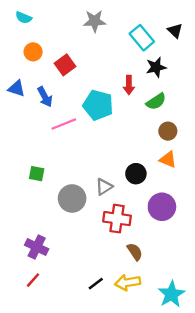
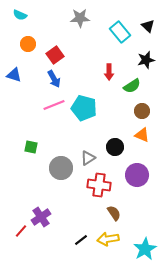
black star: (156, 67) -> (146, 60), moved
blue arrow: (45, 97) -> (54, 79), moved
cyan pentagon: (98, 105) -> (84, 108), moved
purple cross: (37, 247) -> (41, 217), moved, turned 30
red line: (33, 280) -> (21, 231), moved

